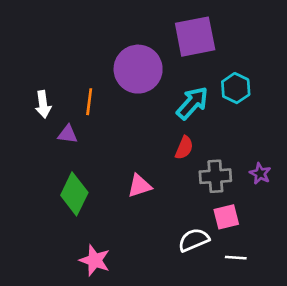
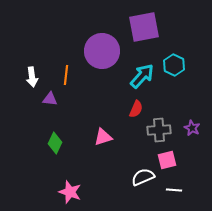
green diamond: (74, 194) -> (55, 143), size x0.7

